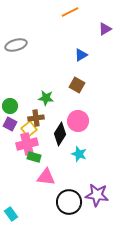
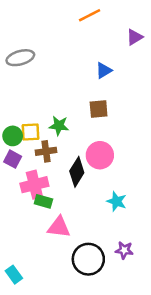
brown square: (77, 85) -> (99, 109), turned -35
yellow square: (29, 129) -> (31, 132), moved, turned 35
cyan star: (79, 154) -> (117, 201), moved
purple star: (97, 195) -> (124, 250), size x0.6

